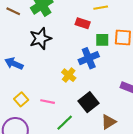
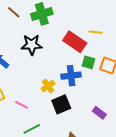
red rectangle: (83, 23) -> (75, 42), size x1.6
black square: (88, 102) -> (61, 104), moved

